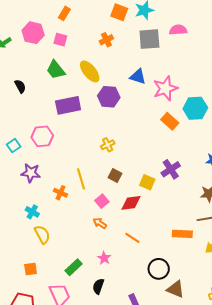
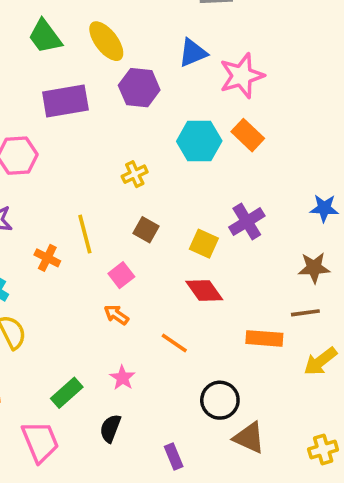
blue triangle: (138, 77) -> (193, 53), turned -42
cyan hexagon: (195, 108) -> (199, 141), moved
red diamond: (131, 203) -> (204, 290), moved, turned 60

